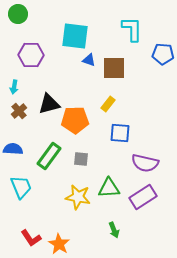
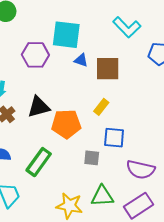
cyan L-shape: (132, 29) -> (127, 27), turned 136
purple hexagon: (31, 55) -> (35, 55), moved
gray square: (81, 159) -> (92, 158), moved

